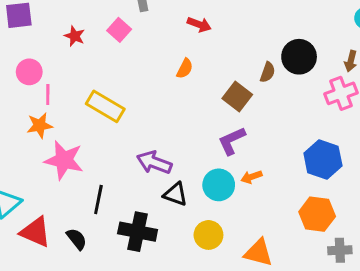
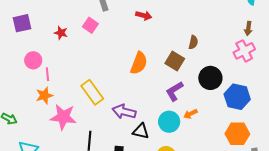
black circle: (299, 57) -> (210, 78), moved
orange semicircle: (185, 69) -> (139, 63), moved, size x1.6
yellow rectangle: (105, 106) -> (92, 92), moved, turned 30

